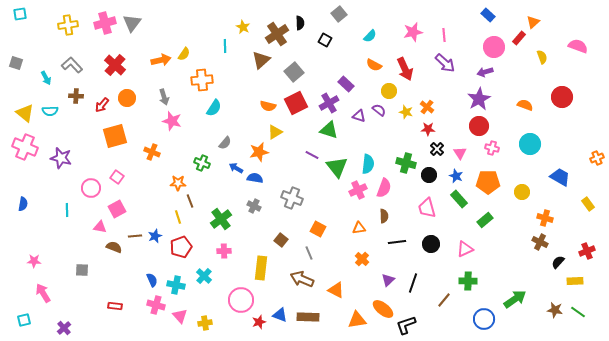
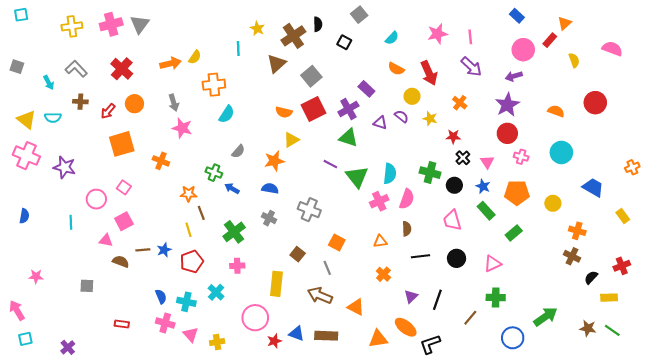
orange cross: (427, 107) -> (460, 103), moved
blue arrow: (236, 168) -> (232, 188), moved
pink arrow: (43, 293) -> (17, 310), moved

